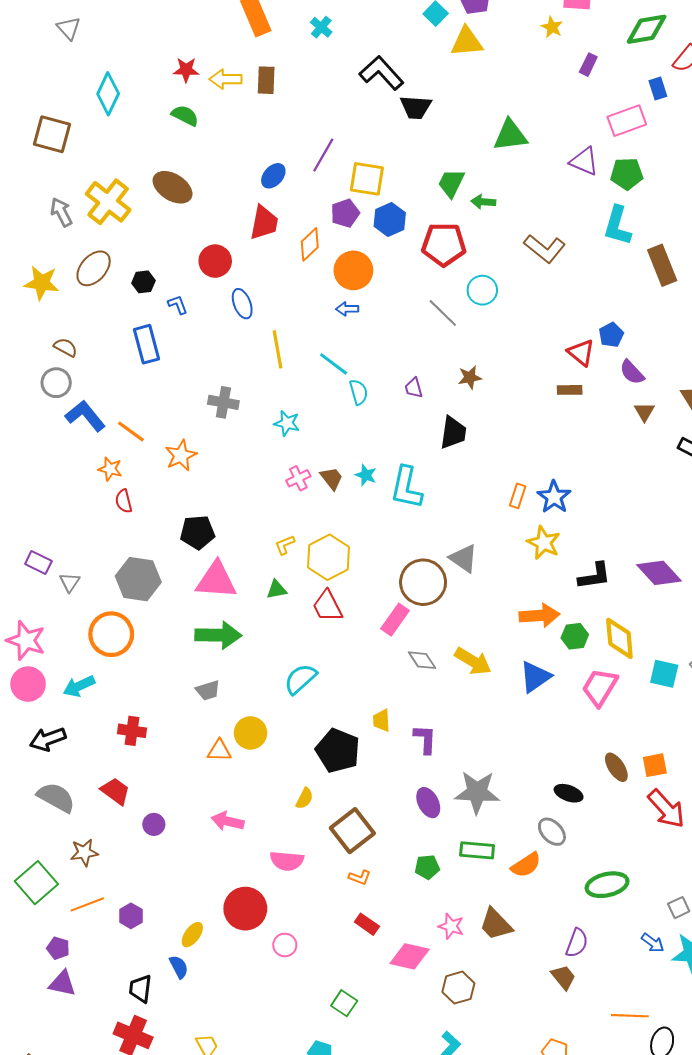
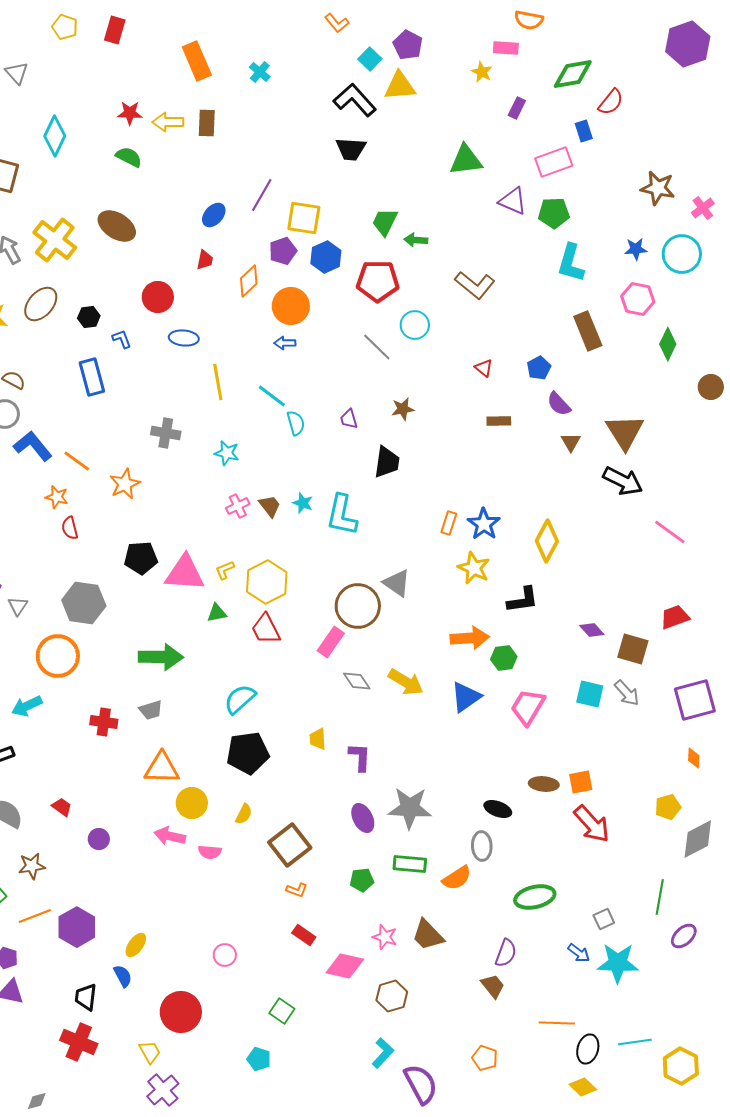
black L-shape: (381, 73) -> (355, 100), moved
green triangle: (510, 135) -> (466, 160), moved
red trapezoid: (264, 223) -> (205, 260), size x0.6
cyan L-shape: (617, 226) -> (571, 263), moved
brown rectangle: (662, 265) -> (588, 331), moved
blue ellipse: (242, 304) -> (184, 338), turned -64
red triangle: (581, 353) -> (484, 368), moved, size x0.7
purple diamond: (659, 573) -> (592, 630), moved, size x0.6
pink triangle: (216, 580) -> (185, 573), moved
yellow diamond: (619, 638) -> (547, 541), moved, turned 33
red cross: (132, 731) -> (104, 722), moved
yellow circle: (250, 733) -> (192, 803), moved
orange triangle: (219, 751) -> (162, 768), size x1.5
black pentagon: (338, 751) -> (248, 753), moved, turned -30
brown ellipse: (616, 767) -> (544, 784), turned -52
red trapezoid: (115, 791) -> (62, 807), size x0.7
gray ellipse: (552, 832) -> (482, 846), turned 40
pink semicircle: (287, 861) -> (210, 852), moved, size x0.7
red circle: (245, 909) -> (181, 1012), moved
purple hexagon: (131, 916) -> (77, 927), size x1.6

